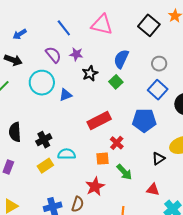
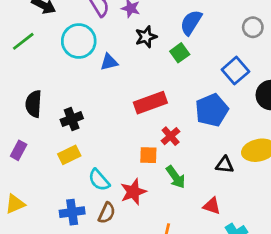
gray circle: (159, 64) -> (253, 27), moved
blue pentagon: (144, 120) -> (212, 110), turned -30
cyan semicircle: (67, 154) -> (99, 180), moved, turned -138
black triangle: (158, 159) -> (225, 165), turned 32

